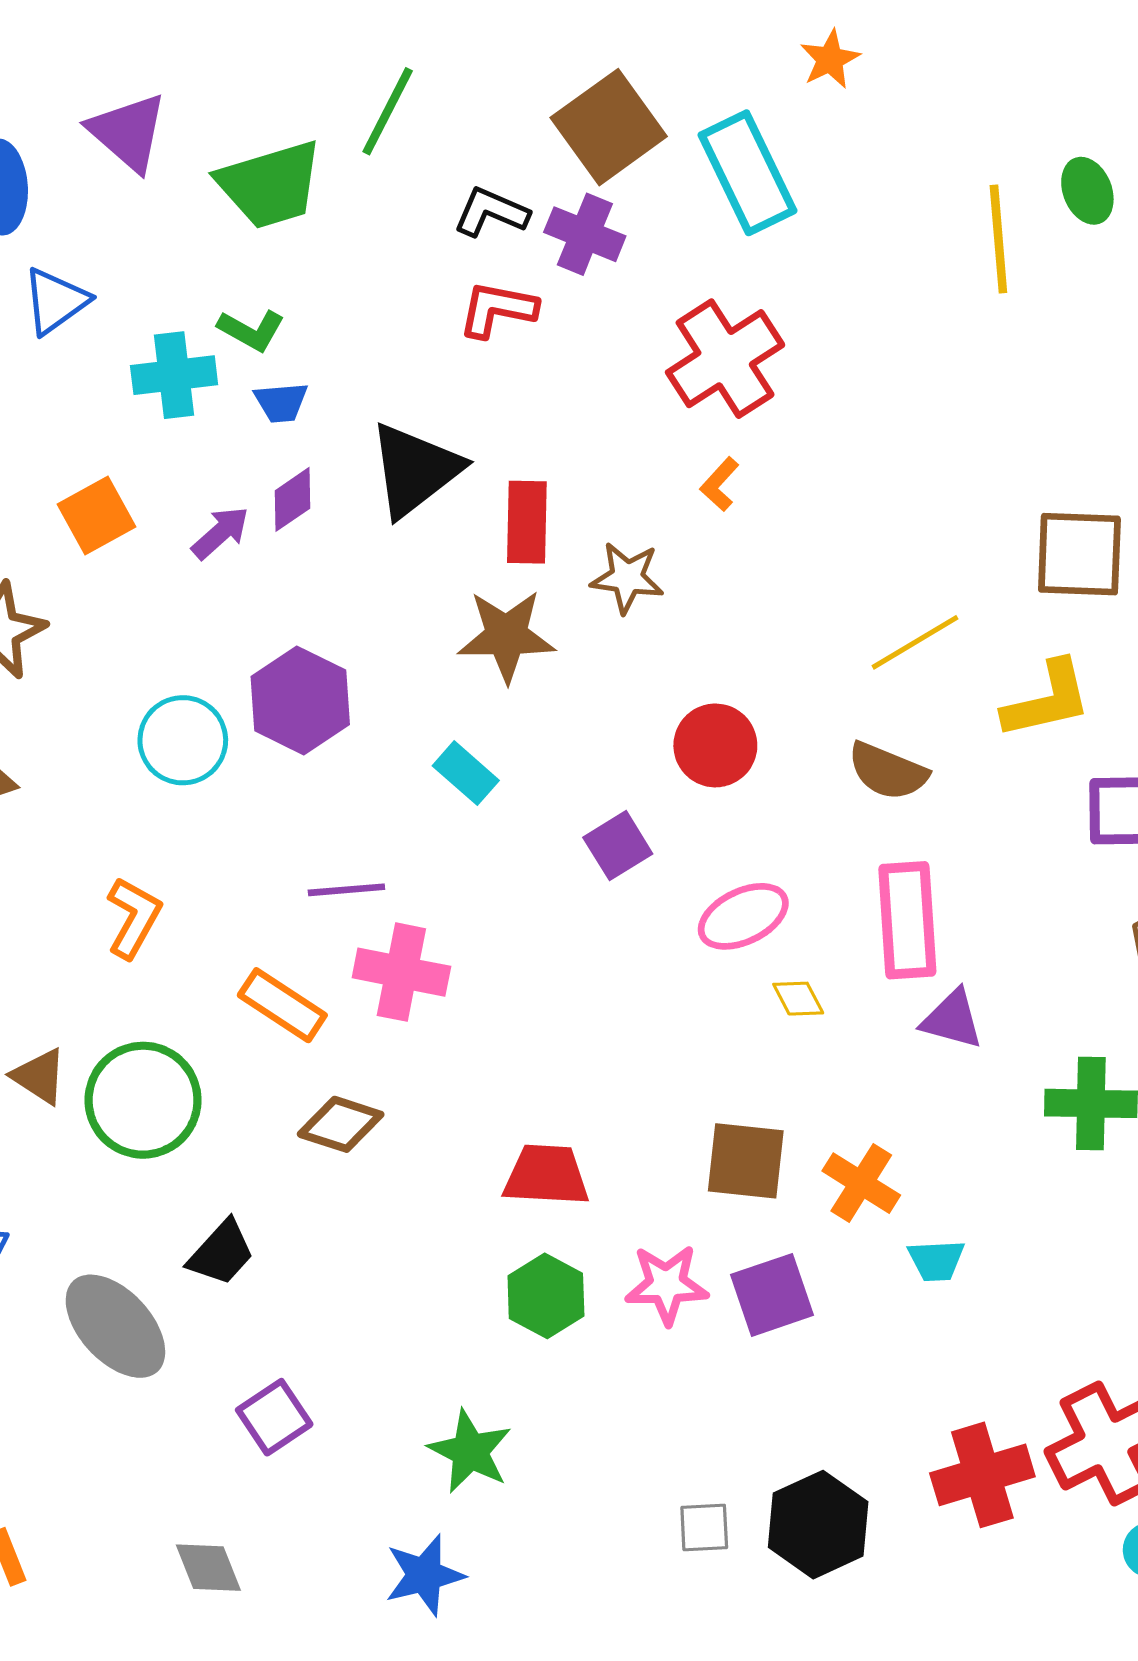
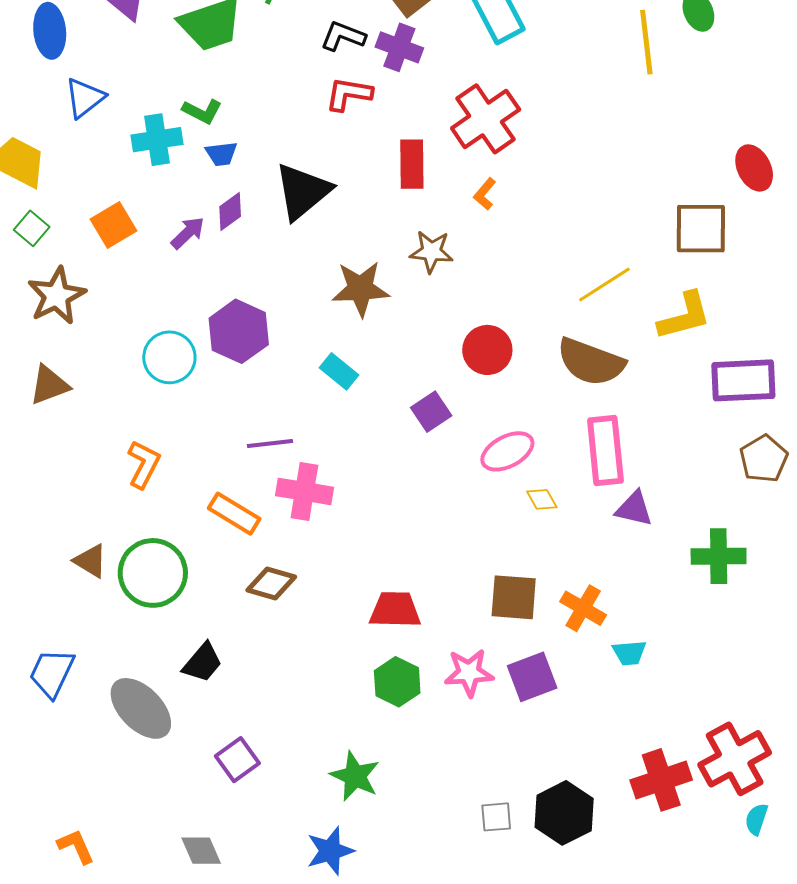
red rectangle: (527, 522) -> (412, 164), moved
brown semicircle: (888, 771) -> (591, 362), size x1.4

